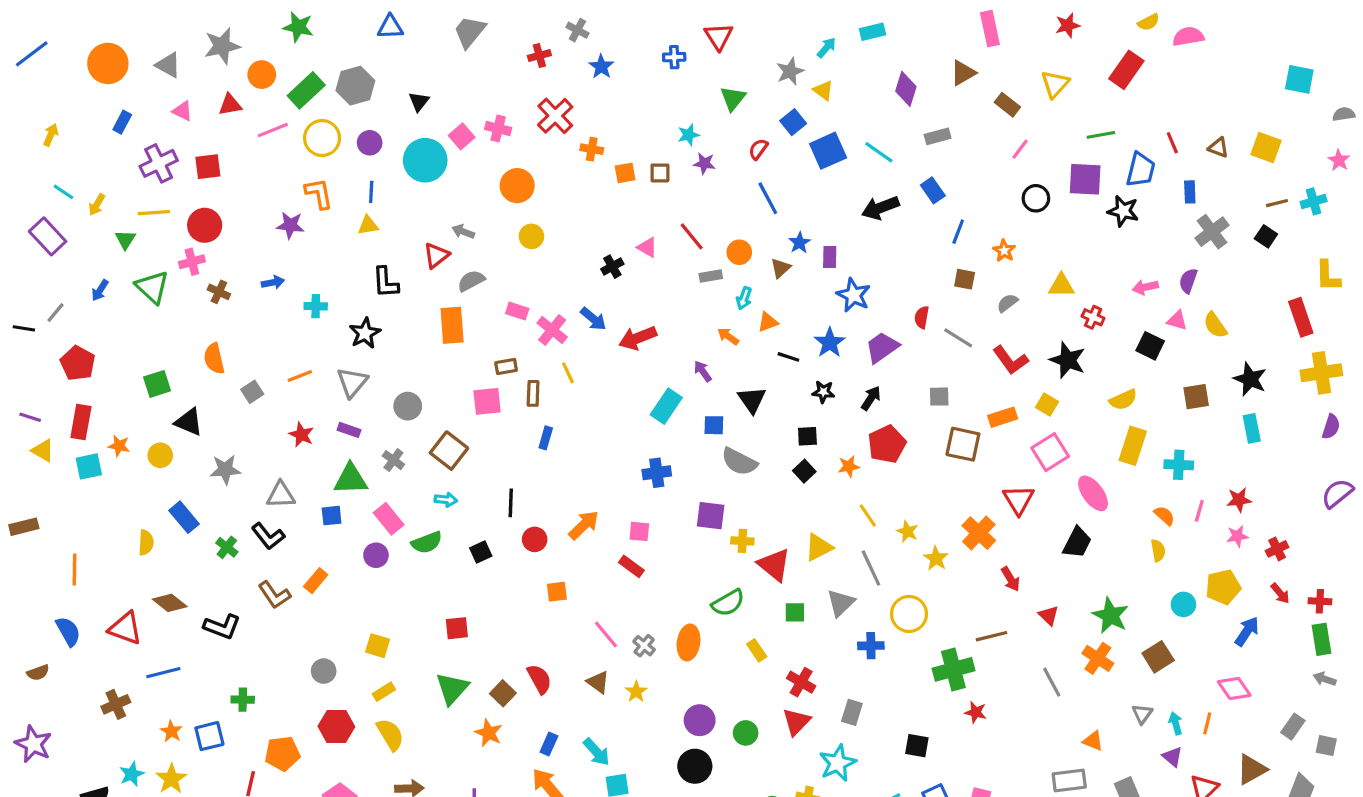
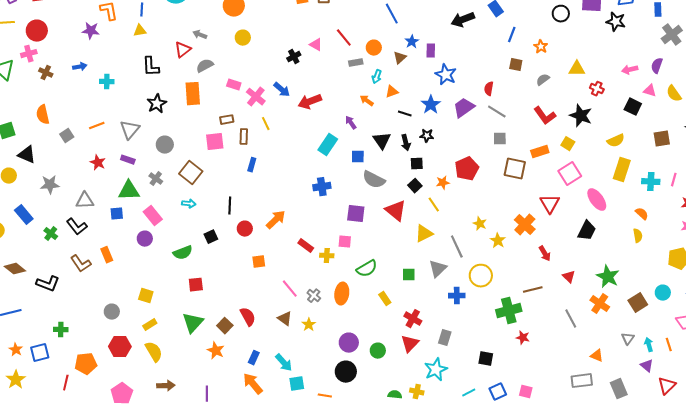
black star: (365, 333) -> (157, 104), moved
gray line: (958, 338) -> (497, 112), moved
black arrow: (871, 398) -> (406, 143), moved, turned 133
pink line: (1199, 511) -> (674, 180), moved
yellow line: (868, 516) -> (434, 205), moved
pink square: (639, 531) -> (345, 242), moved
yellow cross: (742, 541) -> (327, 256), moved
green semicircle: (427, 543) -> (183, 253), moved
red triangle: (774, 565) -> (396, 211), moved
orange rectangle: (316, 581) -> (107, 255), turned -63
cyan circle: (1183, 604) -> (663, 293), moved
orange line: (1207, 723) -> (669, 345), turned -32

